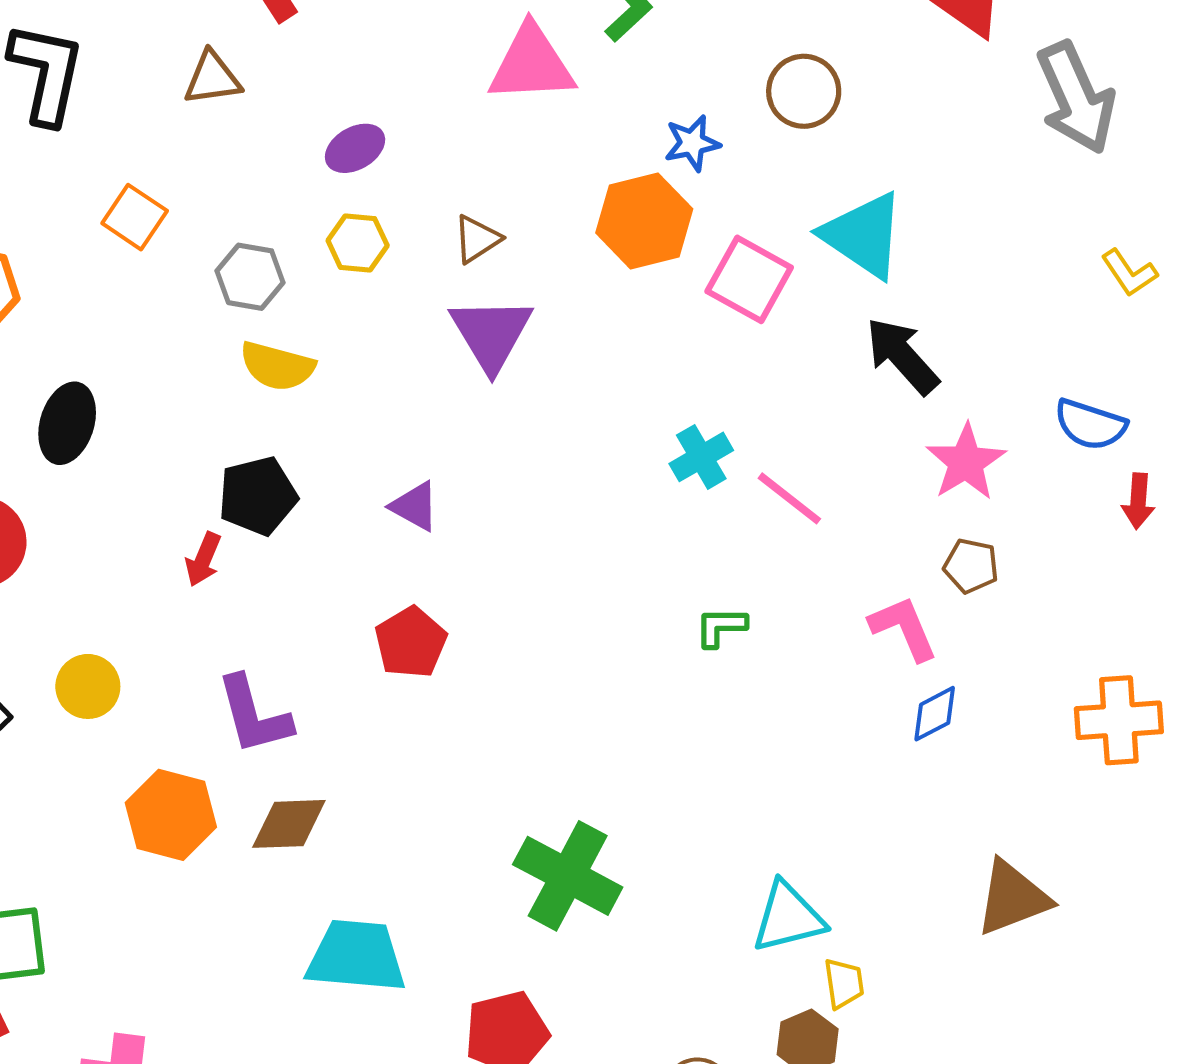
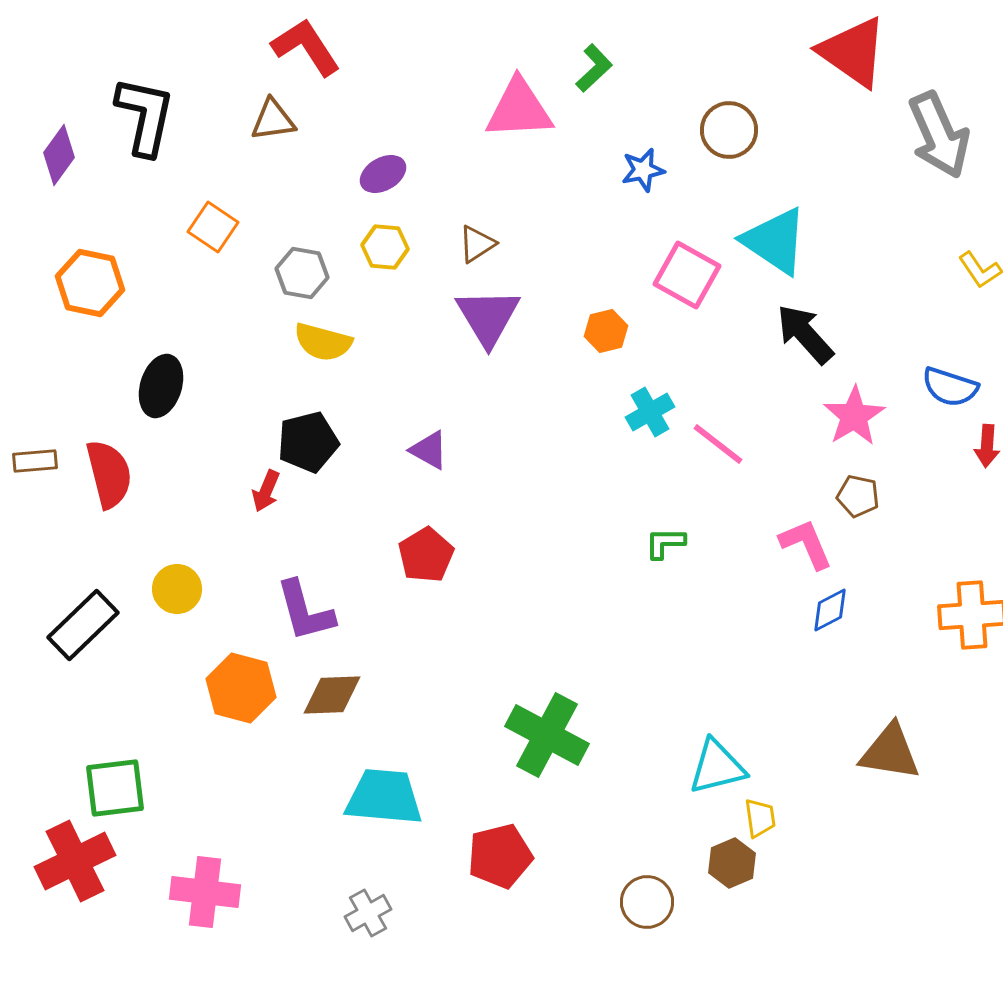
orange hexagon: (644, 221) -> (606, 331), moved, size x0.6
brown triangle: (1012, 898) -> (890, 752), turned 30

